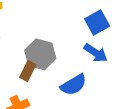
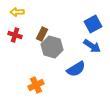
brown rectangle: (28, 71) -> (42, 34), moved

